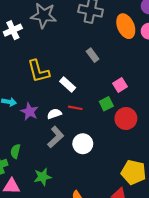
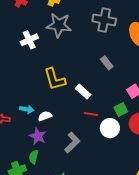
purple star: (29, 112) -> (38, 136), moved
white semicircle: (54, 114) -> (45, 116), moved
white circle: (83, 144) -> (110, 128), moved

